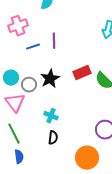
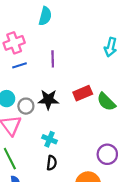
blue line: (33, 47) -> (19, 65), moved
black star: (50, 79) -> (48, 100), turned 30

